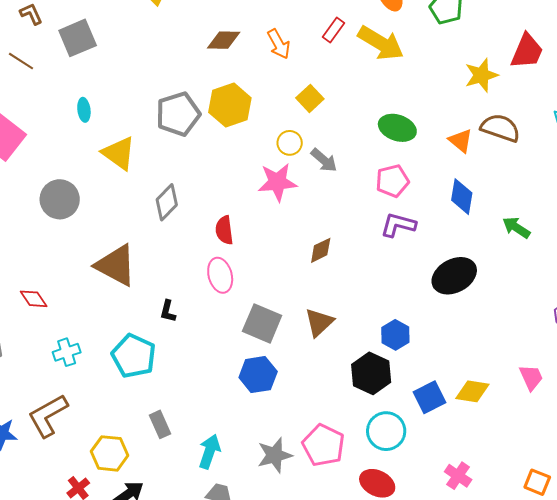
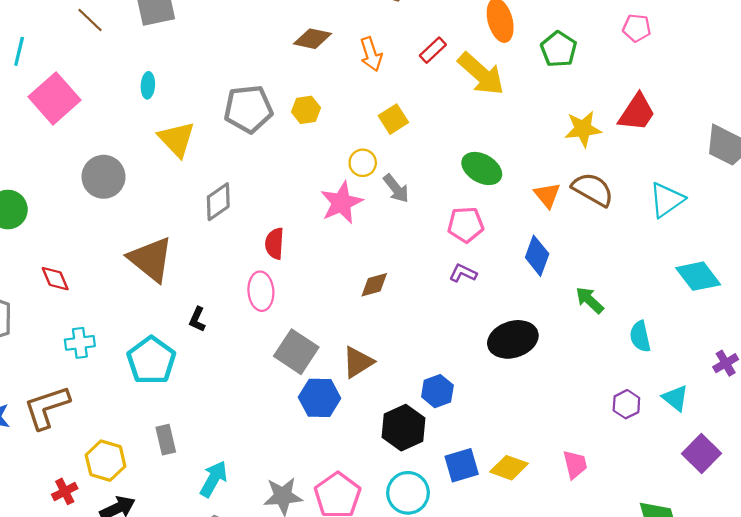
yellow hexagon: (230, 105) -> (306, 110), size x0.6
pink star: (277, 182) -> (341, 203), turned -30
purple L-shape: (398, 225) -> (463, 273), size x0.7
blue hexagon: (258, 375) -> (320, 398), moved

